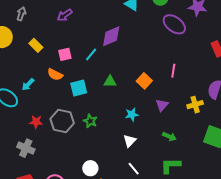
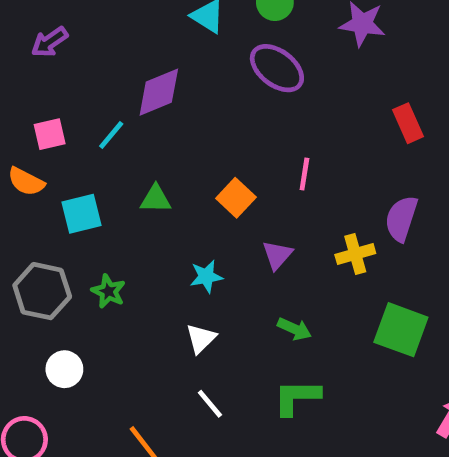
purple ellipse: (174, 24) -> (277, 68), moved
white circle: (90, 168) -> (64, 369), moved

